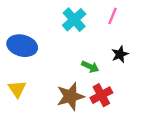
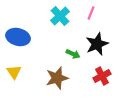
black star: (120, 54) -> (97, 44), size x1.6
red cross: (101, 95) -> (102, 76), moved

